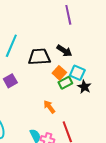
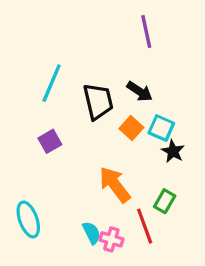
black trapezoid: (39, 57) -> (98, 101), turned 80
green rectangle: (65, 83) -> (165, 201), moved, turned -32
orange arrow: (49, 107) -> (115, 185), size x1.6

